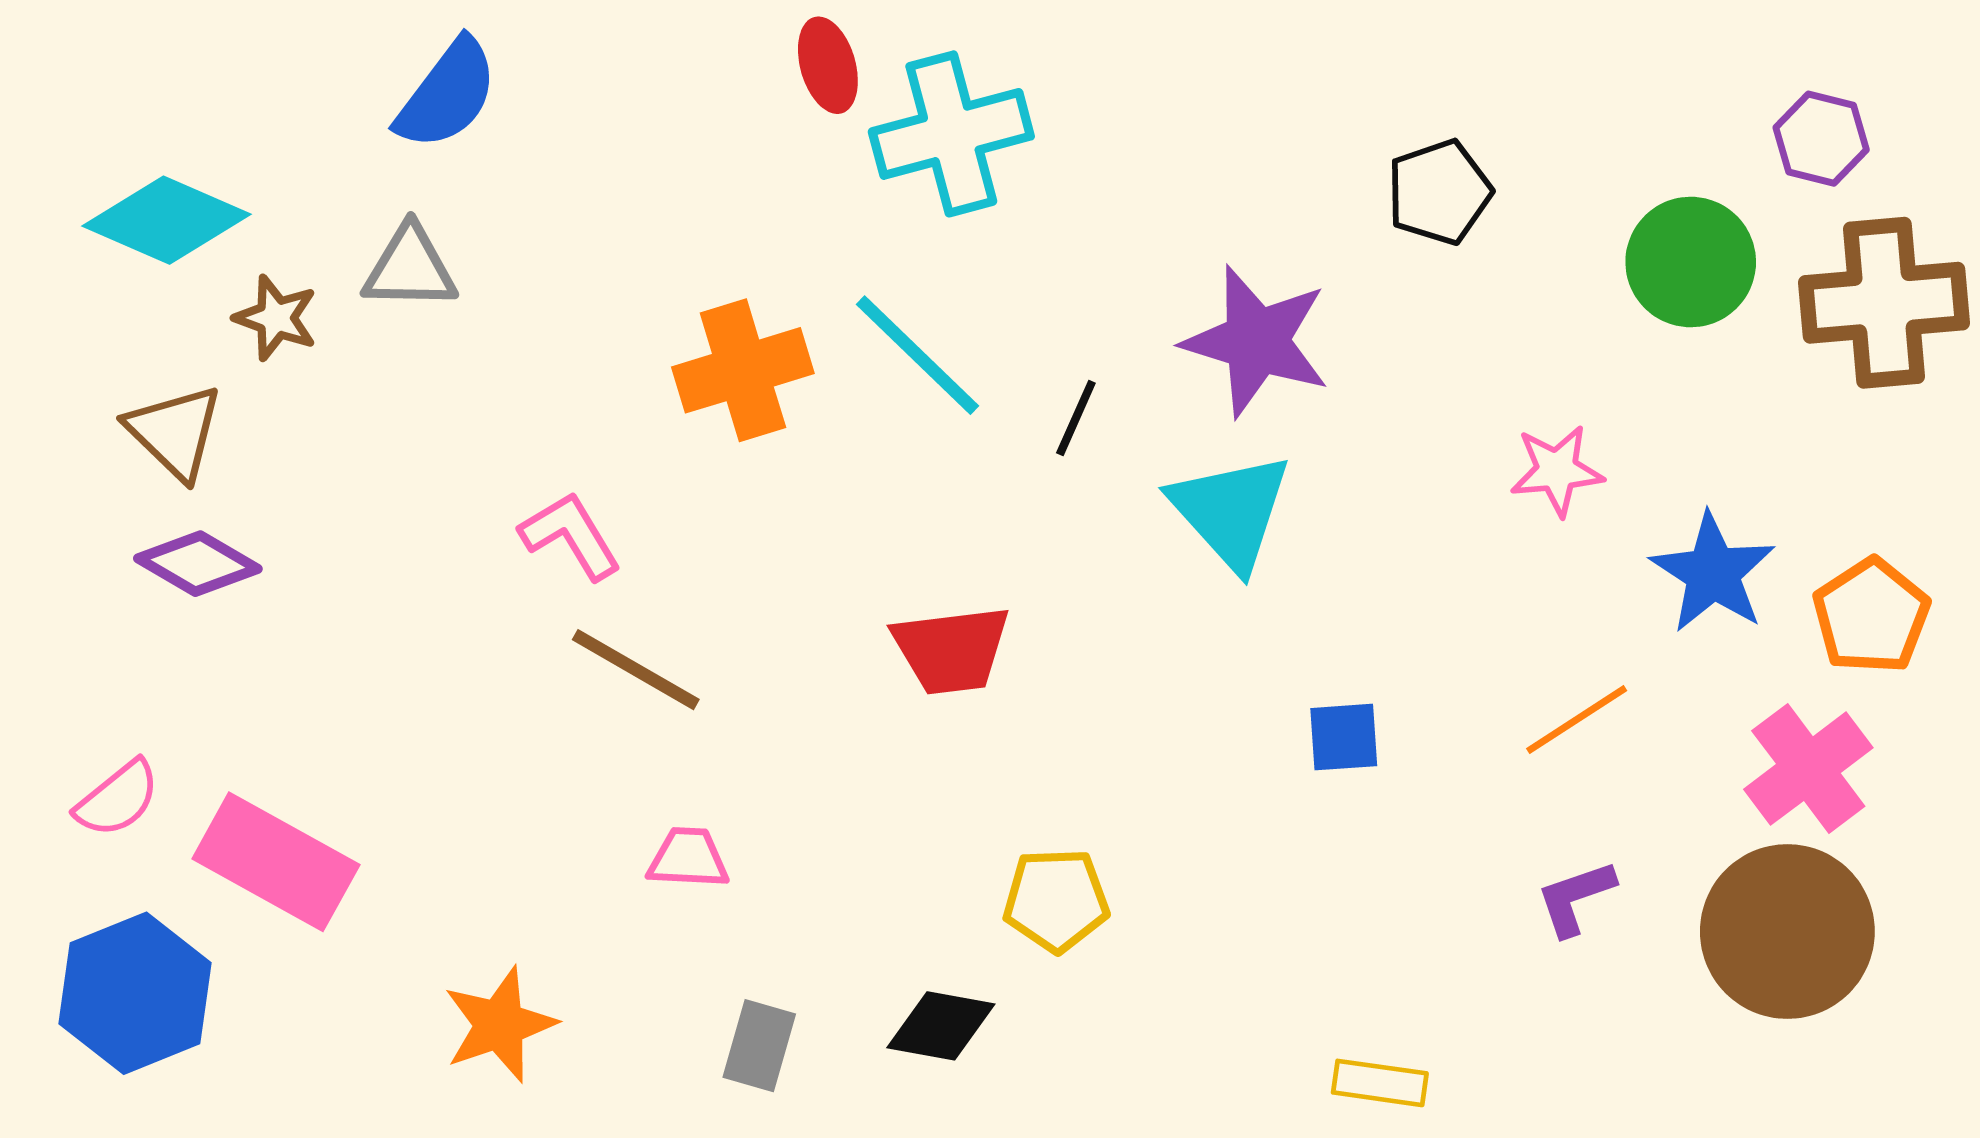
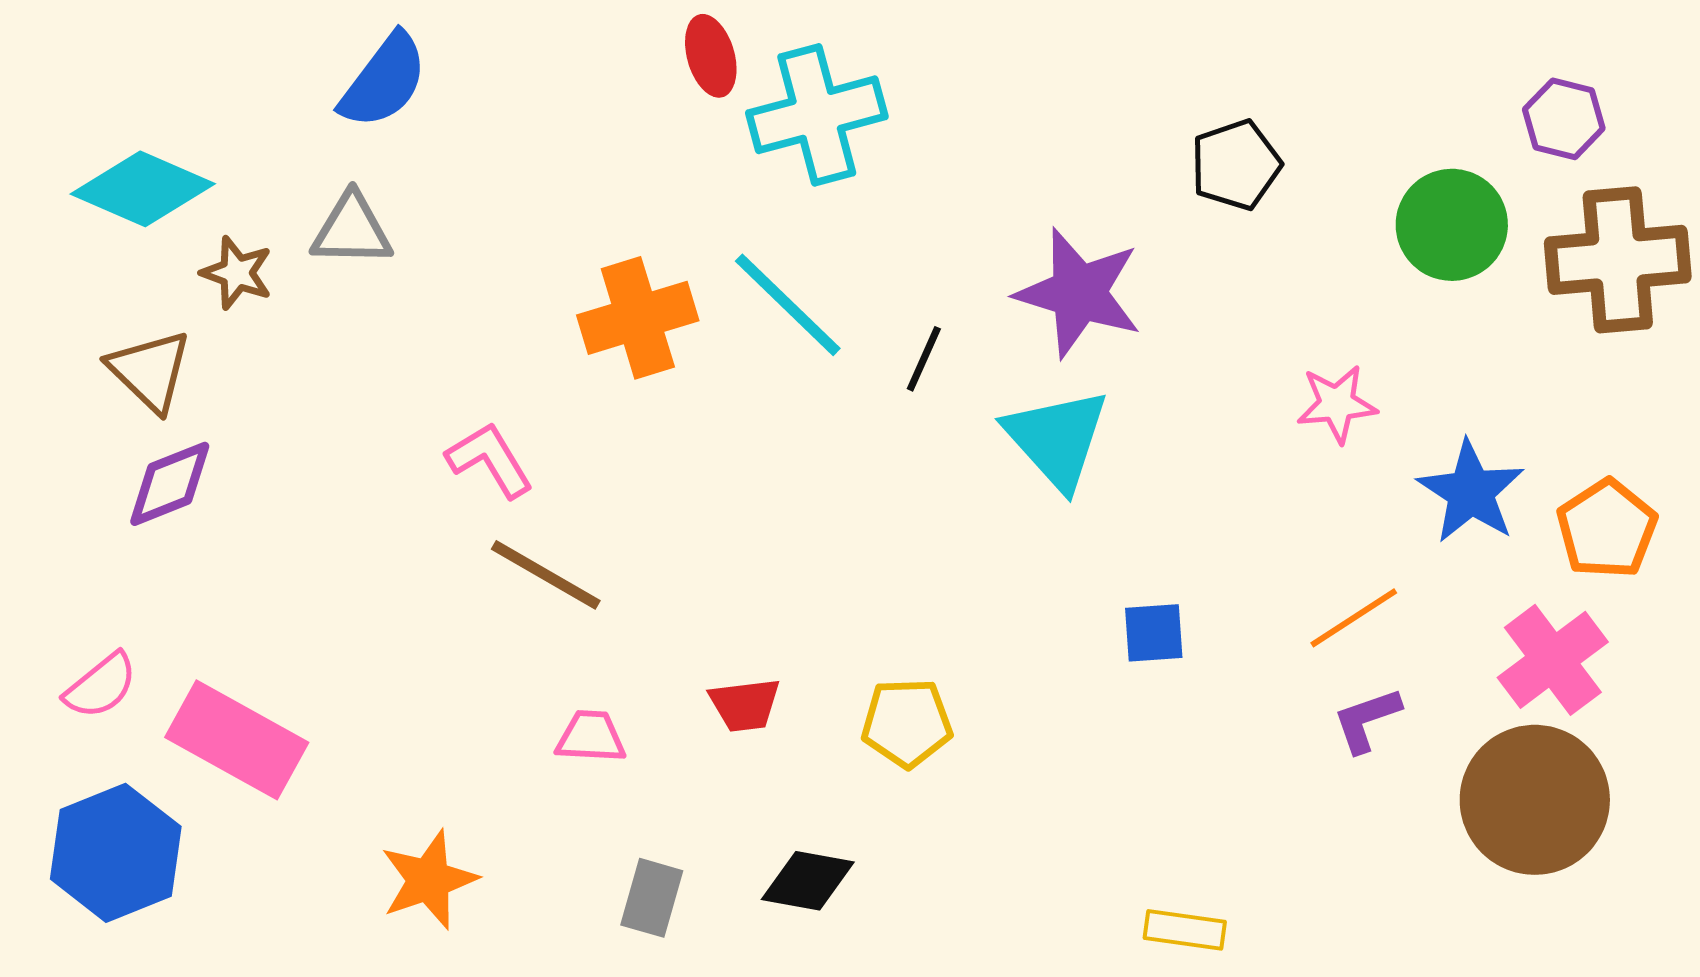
purple diamond: (198, 564) -> (170, 484), turned -52
red trapezoid: (951, 650) -> (745, 705), moved, size x0.7
purple L-shape: (1575, 898) -> (1367, 720), moved
yellow pentagon: (1056, 900) -> (907, 723), moved

